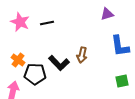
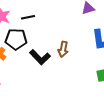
black pentagon: (35, 74) -> (16, 39), moved

